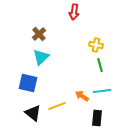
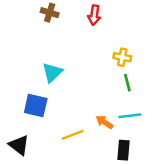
brown cross: (39, 34) -> (50, 13), moved, turned -32
black triangle: (33, 113) -> (19, 145), moved

